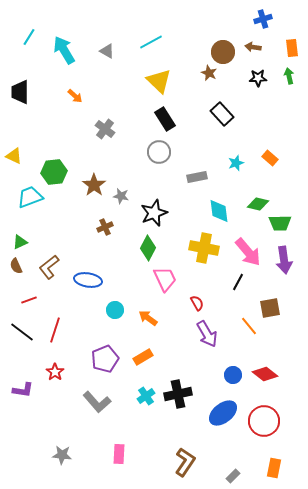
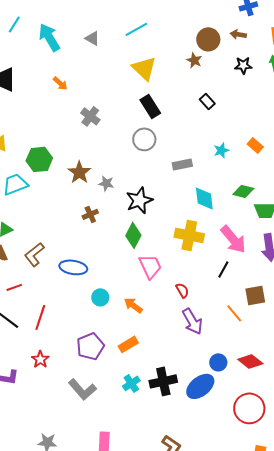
black rectangle: (222, 114) -> (207, 101), size x0.7
blue ellipse: (223, 413) -> (200, 386), moved

